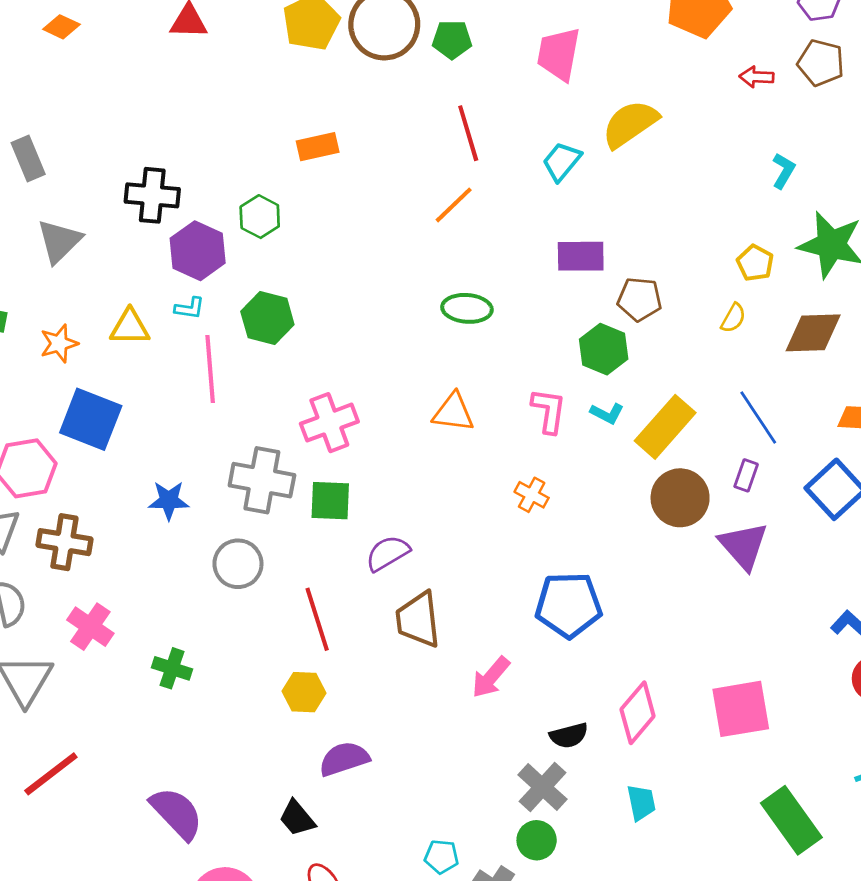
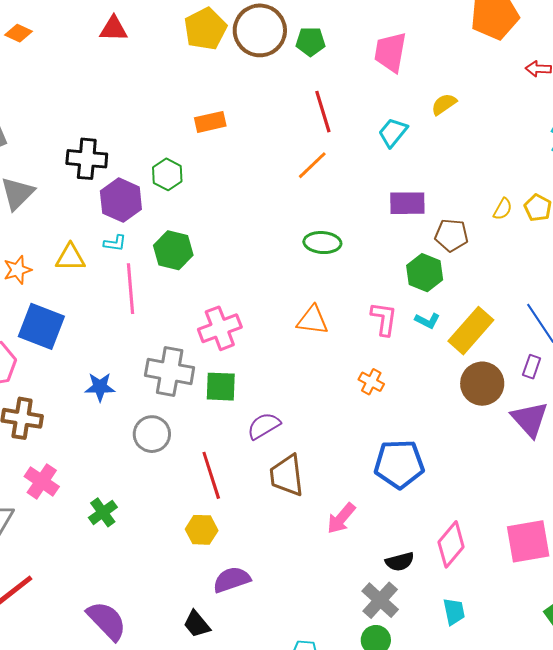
yellow semicircle: (630, 124) -> (444, 104), size x0.6
yellow semicircle: (733, 318) -> (503, 209), moved
green cross: (172, 668) -> (103, 512), turned 36

